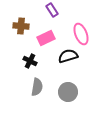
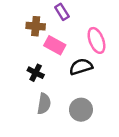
brown cross: (21, 26) -> (36, 26), moved
pink rectangle: (46, 38) -> (55, 45), turned 54

